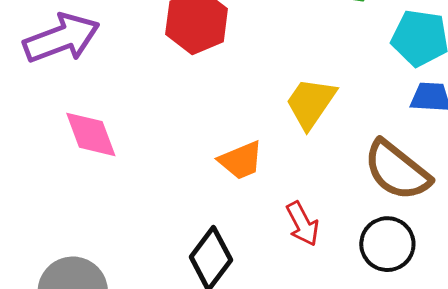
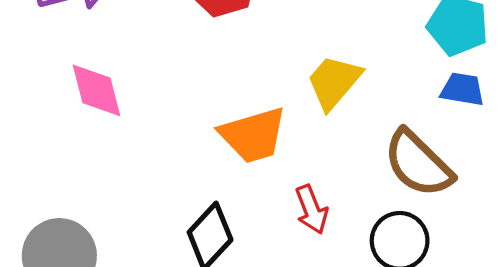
orange trapezoid: (241, 160) -> (253, 135), size x1.4

